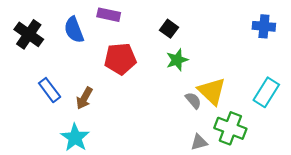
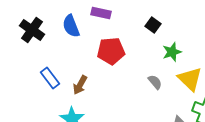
green star: (177, 60) -> (172, 52), moved
gray semicircle: (193, 100) -> (155, 82), moved

